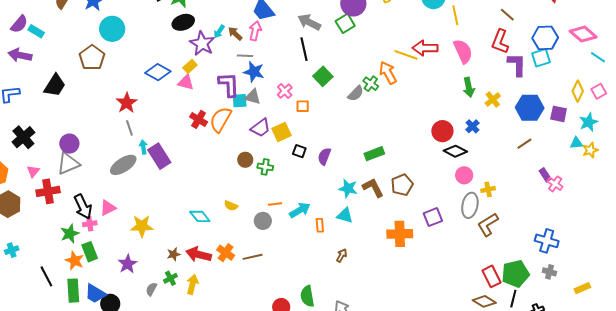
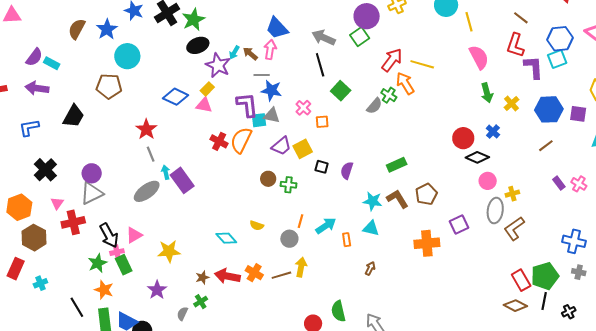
red arrow: (425, 48) -> (392, 60), moved, turned 130
brown pentagon: (92, 58) -> (109, 86), turned -30
purple rectangle: (545, 175) -> (559, 183), moved
orange line: (275, 204) -> (300, 221), turned -64
green rectangle: (90, 252) -> (124, 265), moved
yellow arrow: (192, 284) -> (301, 267), moved

